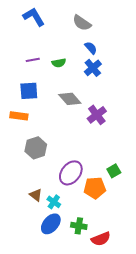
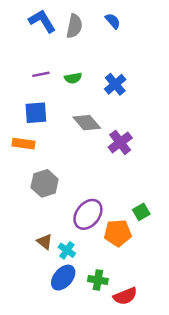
gray semicircle: (82, 23) -> (74, 26), moved, turned -114
blue semicircle: (91, 48) -> (113, 21), moved

